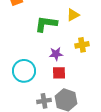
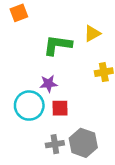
purple star: (56, 54) -> (48, 84), moved
red square: (59, 73) -> (60, 108), moved

